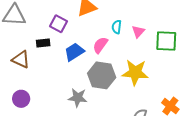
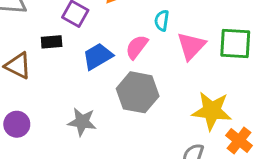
pink triangle: (138, 32) -> (191, 46), moved, size x1.5
yellow star: (135, 72) -> (212, 111), moved
gray star: (78, 98) -> (82, 122), moved

